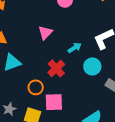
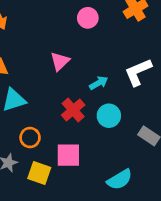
cyan circle: (92, 66) -> (109, 116), moved
orange circle: (36, 87) -> (30, 138), moved

